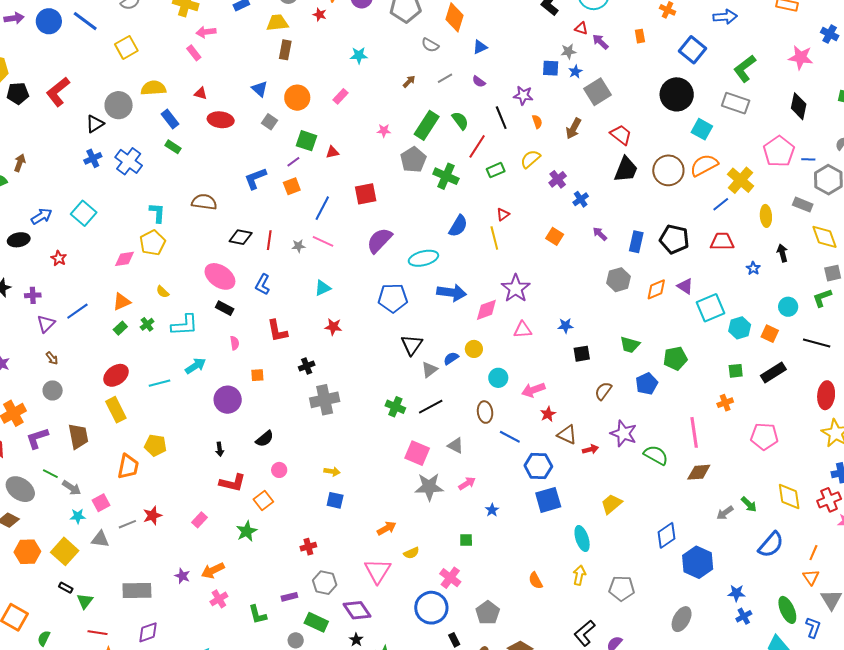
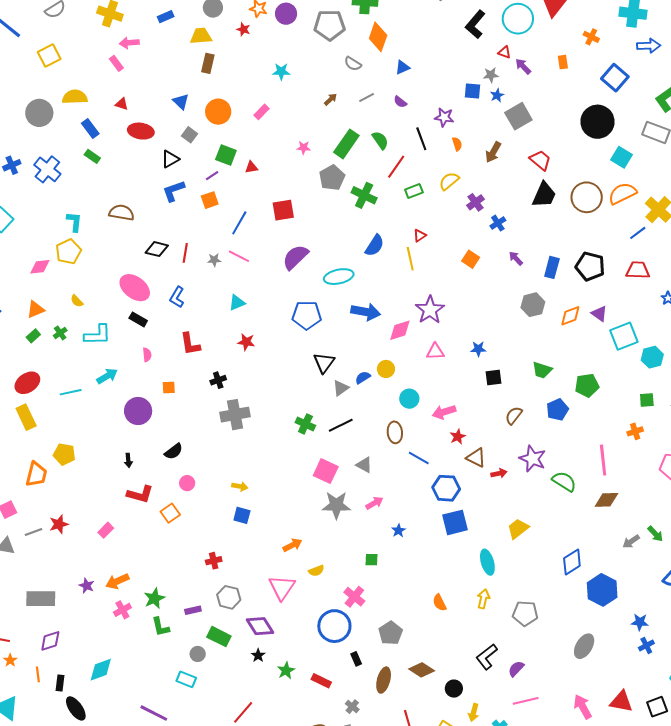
black triangle: (95, 124) -> (170, 159), moved
green star: (247, 531) -> (154, 598), moved

